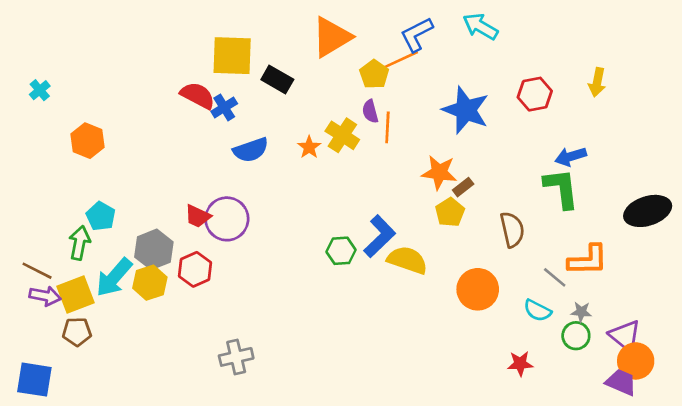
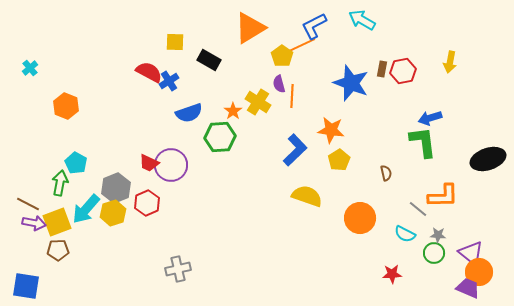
yellow square: (232, 56) -> (175, 42), size x0.6
brown rectangle: (463, 187) -> (382, 69), moved, turned -42
brown semicircle: (512, 230) -> (386, 173), size x0.6
blue L-shape: (379, 236) -> (295, 150), moved
green hexagon: (341, 251) -> (220, 137), moved, size x1.4

